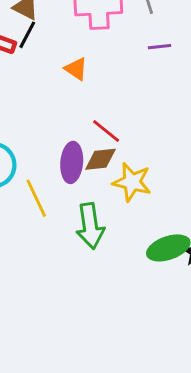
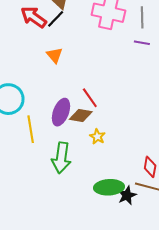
purple line: (160, 47) -> (142, 43), moved
orange triangle: (76, 69) -> (54, 55), moved
yellow star: (132, 182) -> (97, 137), size x0.6

